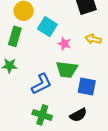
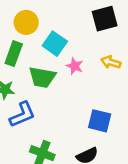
green trapezoid: (67, 70) -> (42, 77), moved
blue L-shape: (42, 84) -> (22, 115), moved

